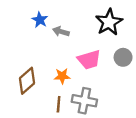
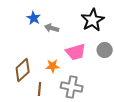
brown line: (59, 104) -> (40, 89), moved

